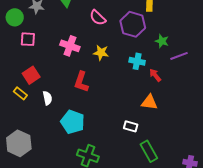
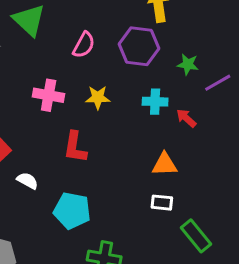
pink semicircle: (98, 18) -> (84, 45), turned -96
white semicircle: (47, 98) -> (28, 181), turned -40
orange triangle: (149, 102) -> (165, 164), moved

